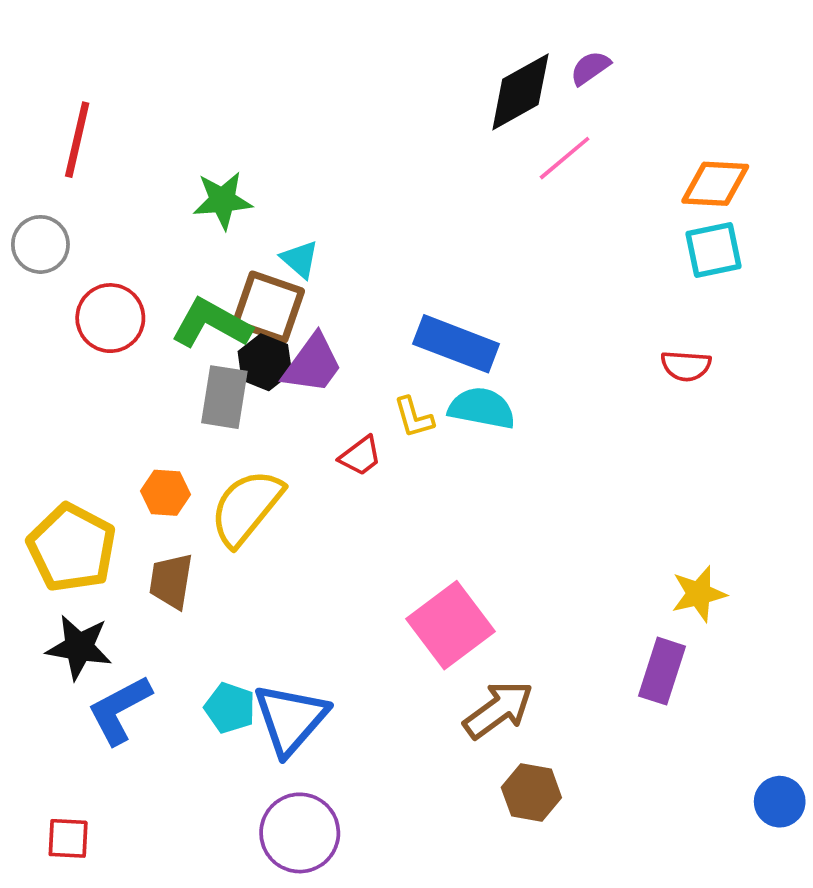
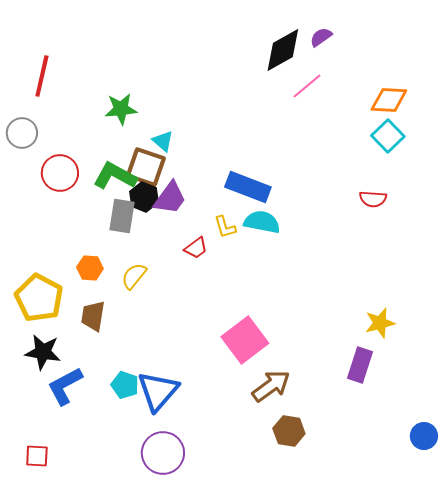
cyan square: (713, 250) -> (388, 136), turned -32
yellow semicircle: (246, 507) -> (134, 276), size x0.6

